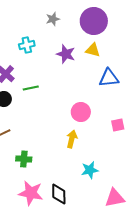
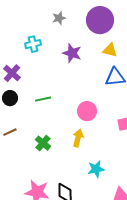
yellow triangle: (93, 50) -> (110, 50), moved
green line: (31, 88) -> (43, 99), moved
green cross: (24, 159) -> (43, 143), moved, turned 35

